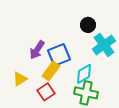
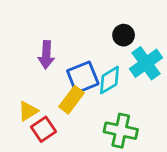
purple arrow: (37, 50) -> (46, 55), moved, turned -30
cyan diamond: (84, 74) -> (109, 80), moved
red square: (46, 92) -> (43, 129), moved

